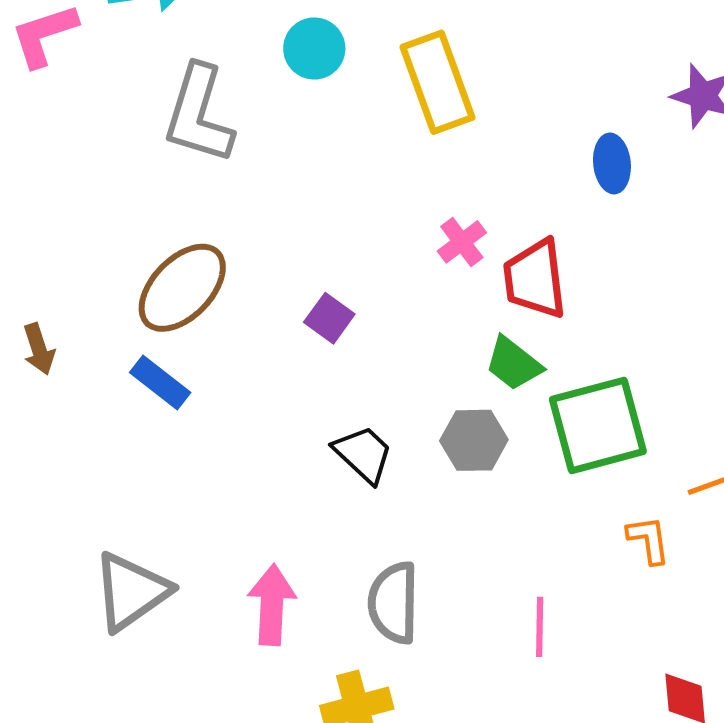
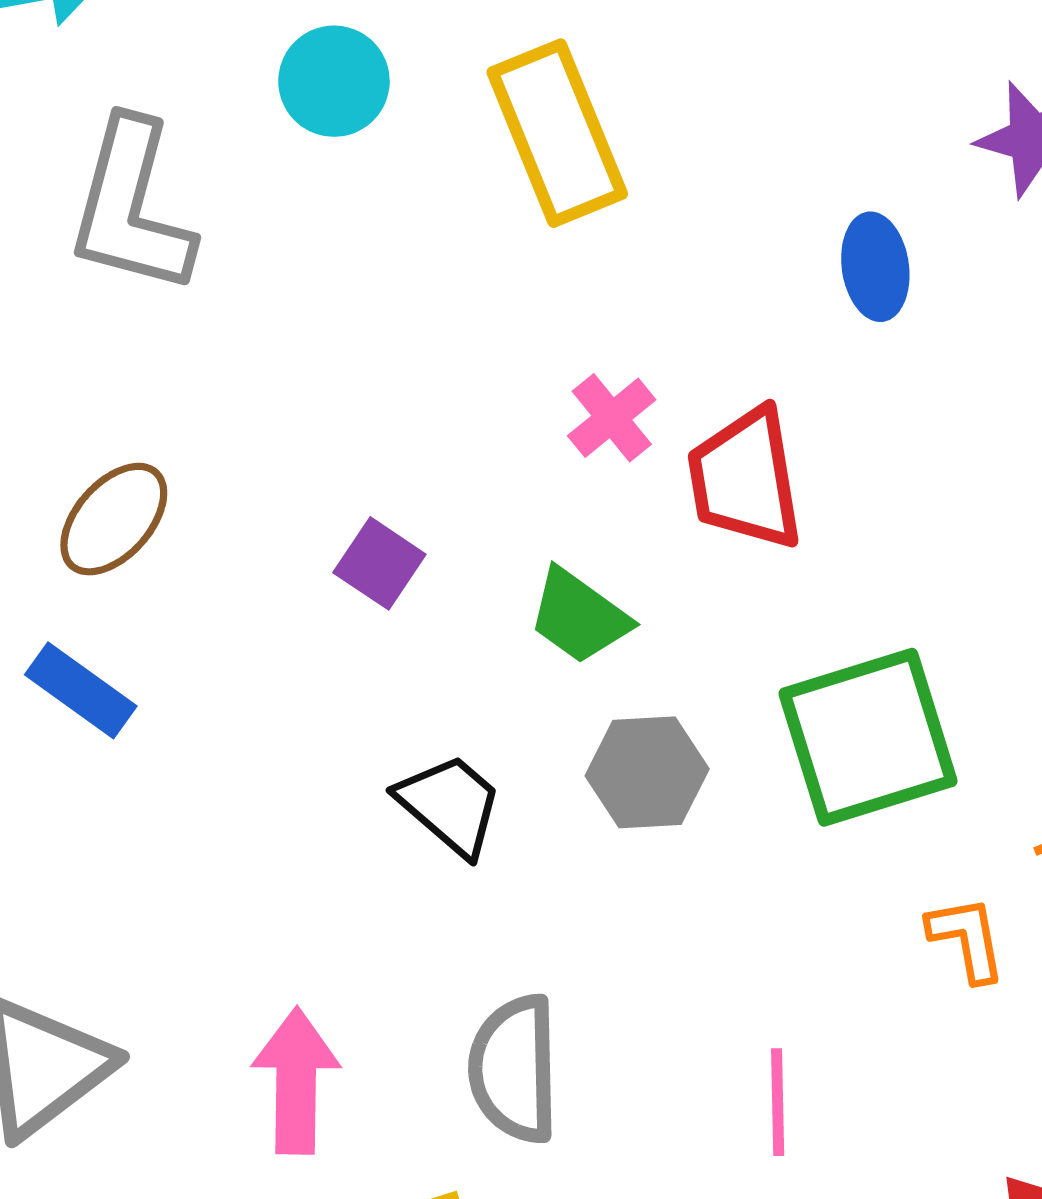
brown ellipse: (182, 288) -> (114, 519), size x0.7
green trapezoid: (513, 364) -> (579, 616), moved

